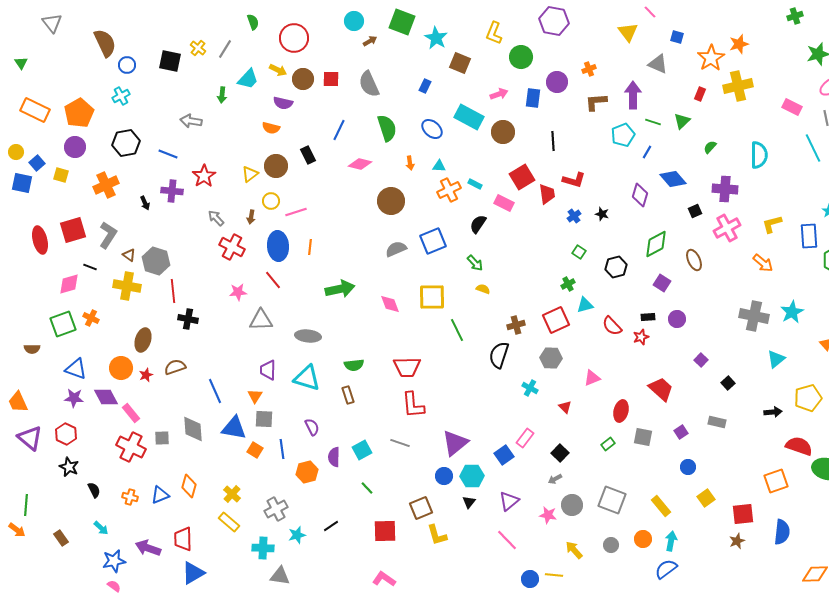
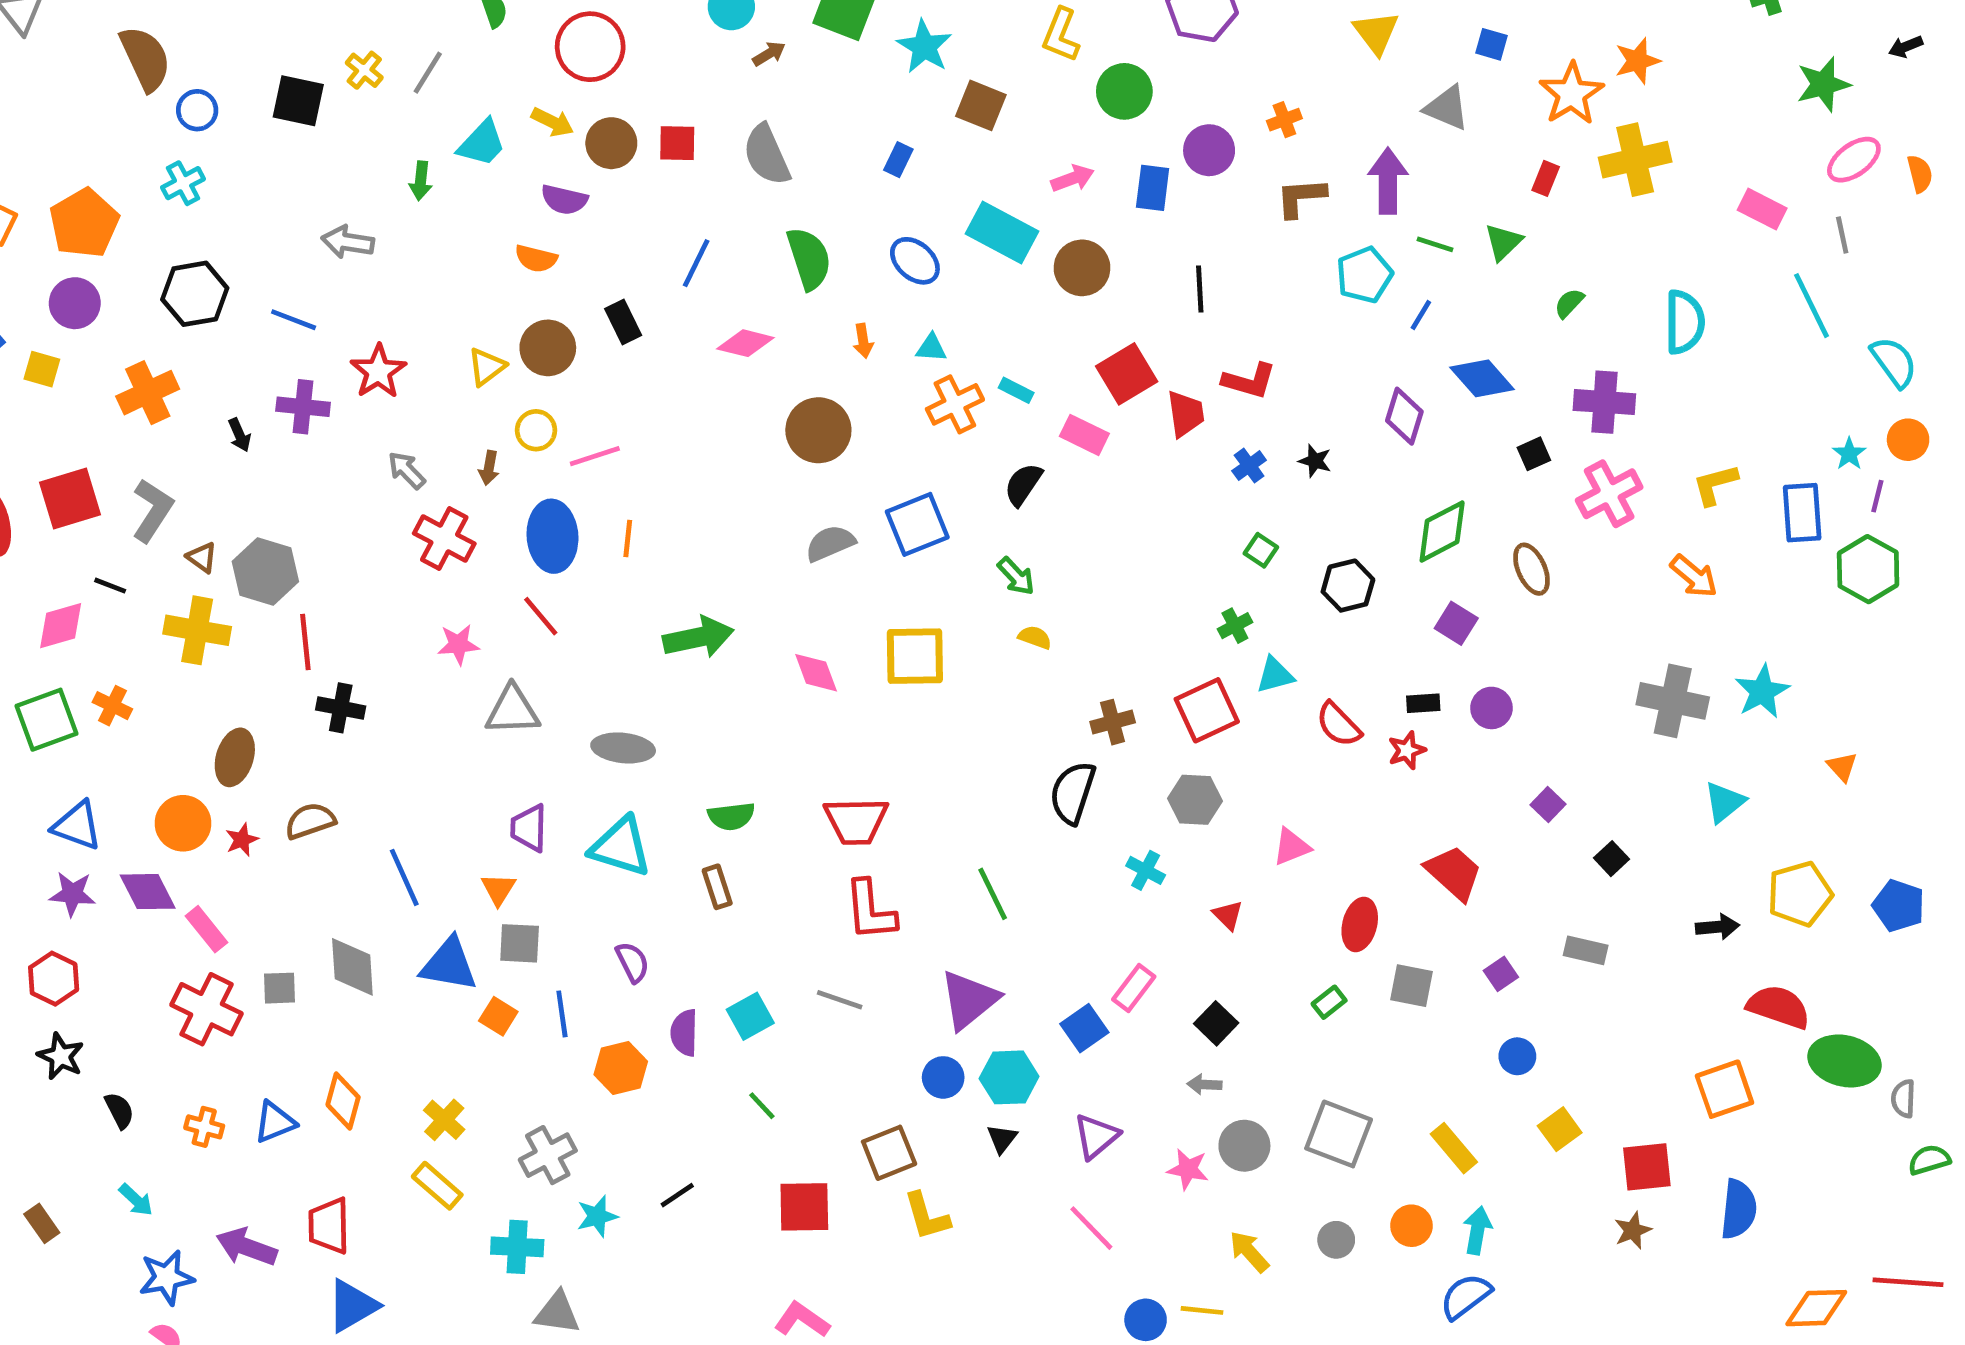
green line: (457, 330) -> (993, 894), moved
gray arrow: (555, 479) -> (1204, 1085), turned 32

